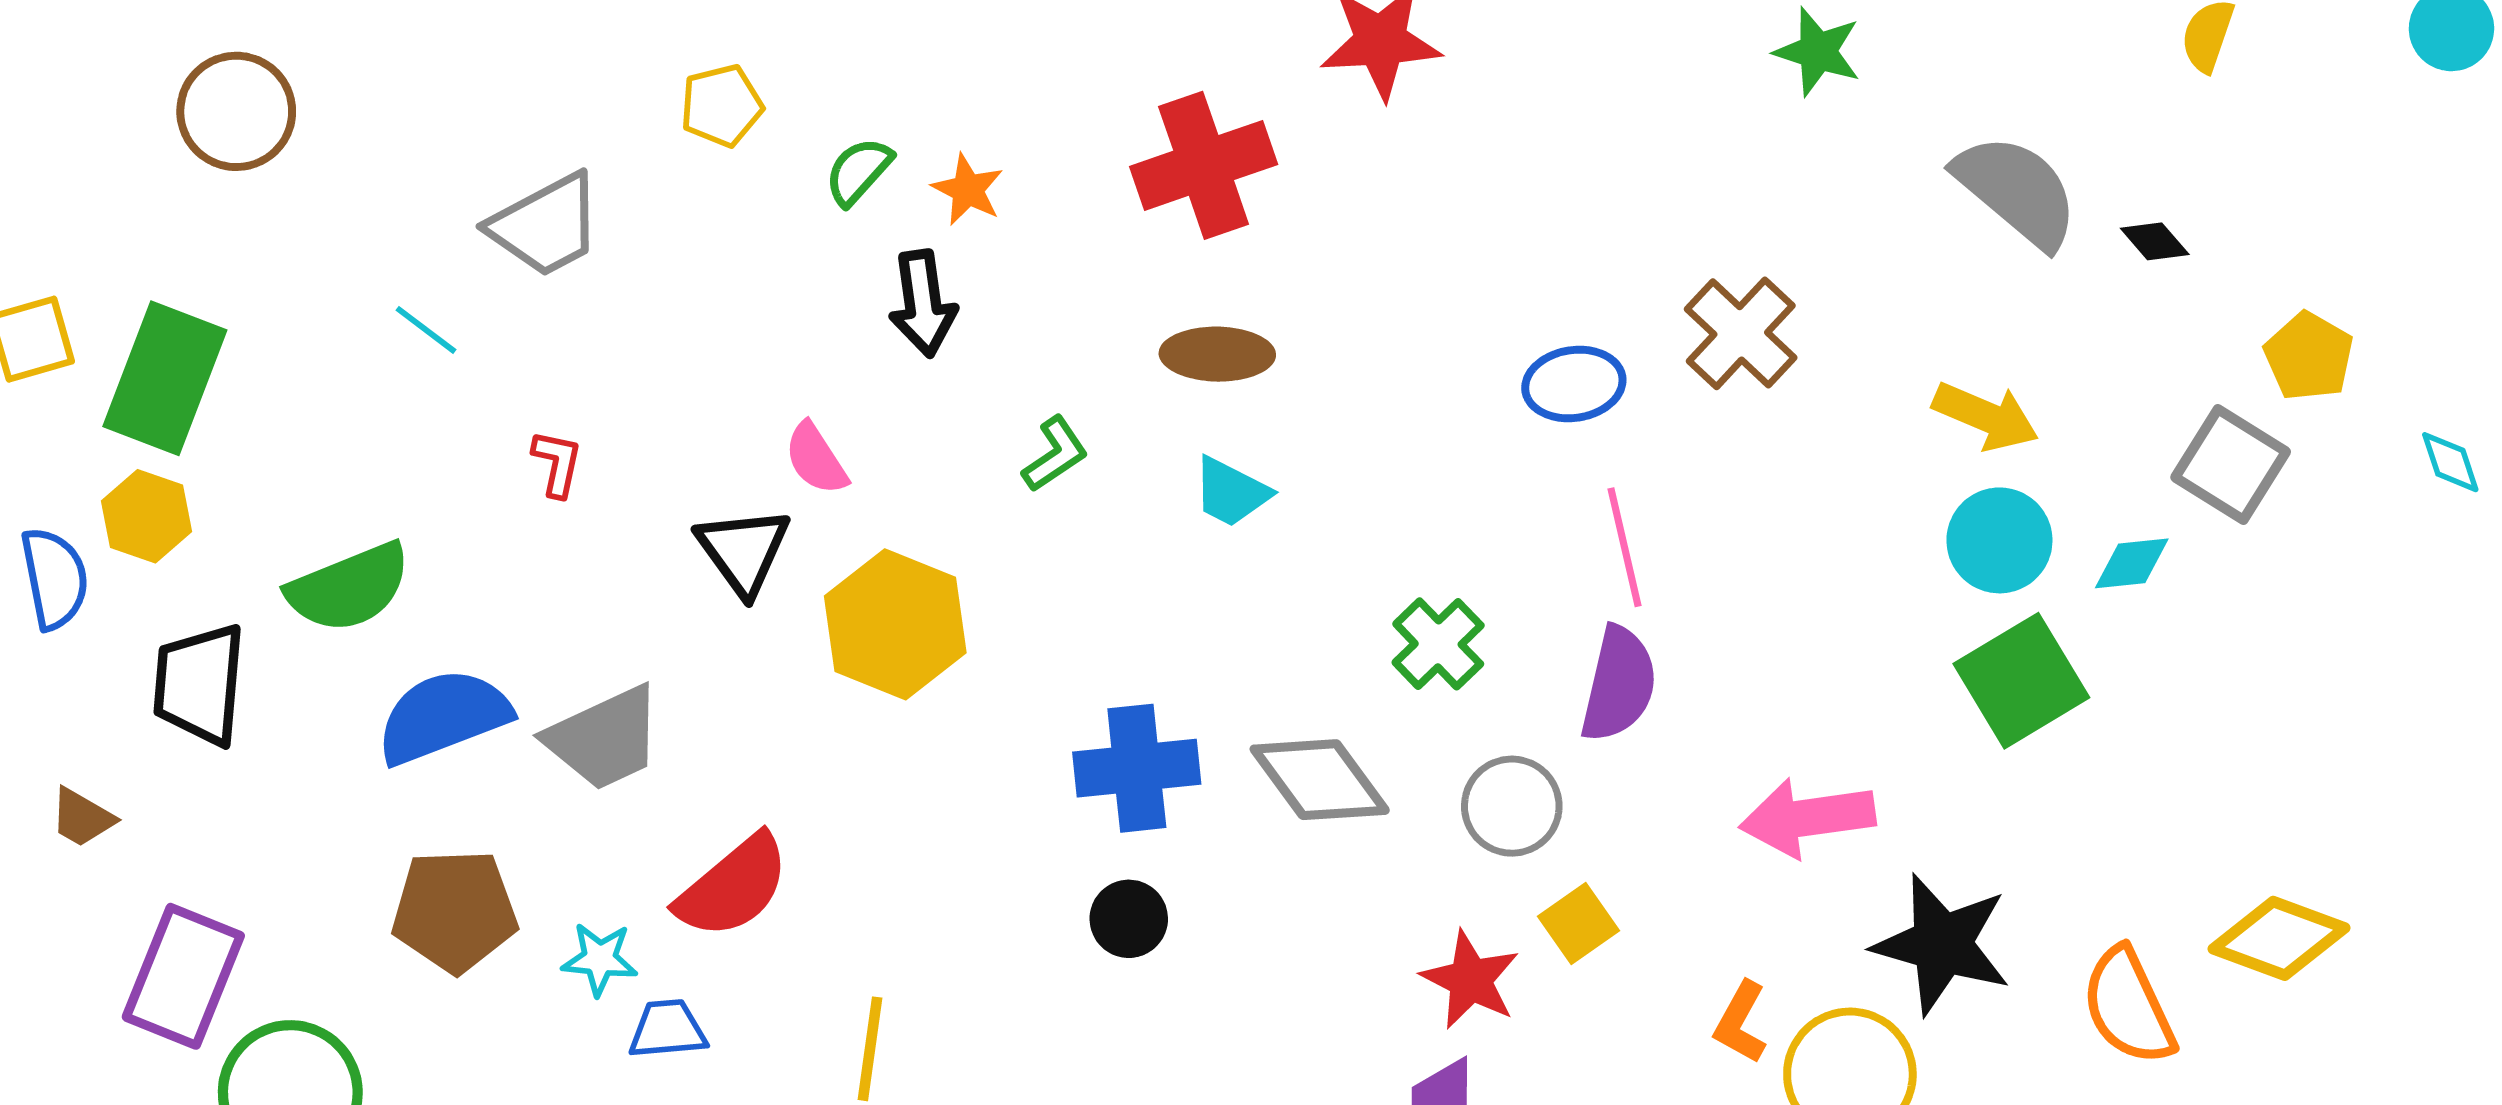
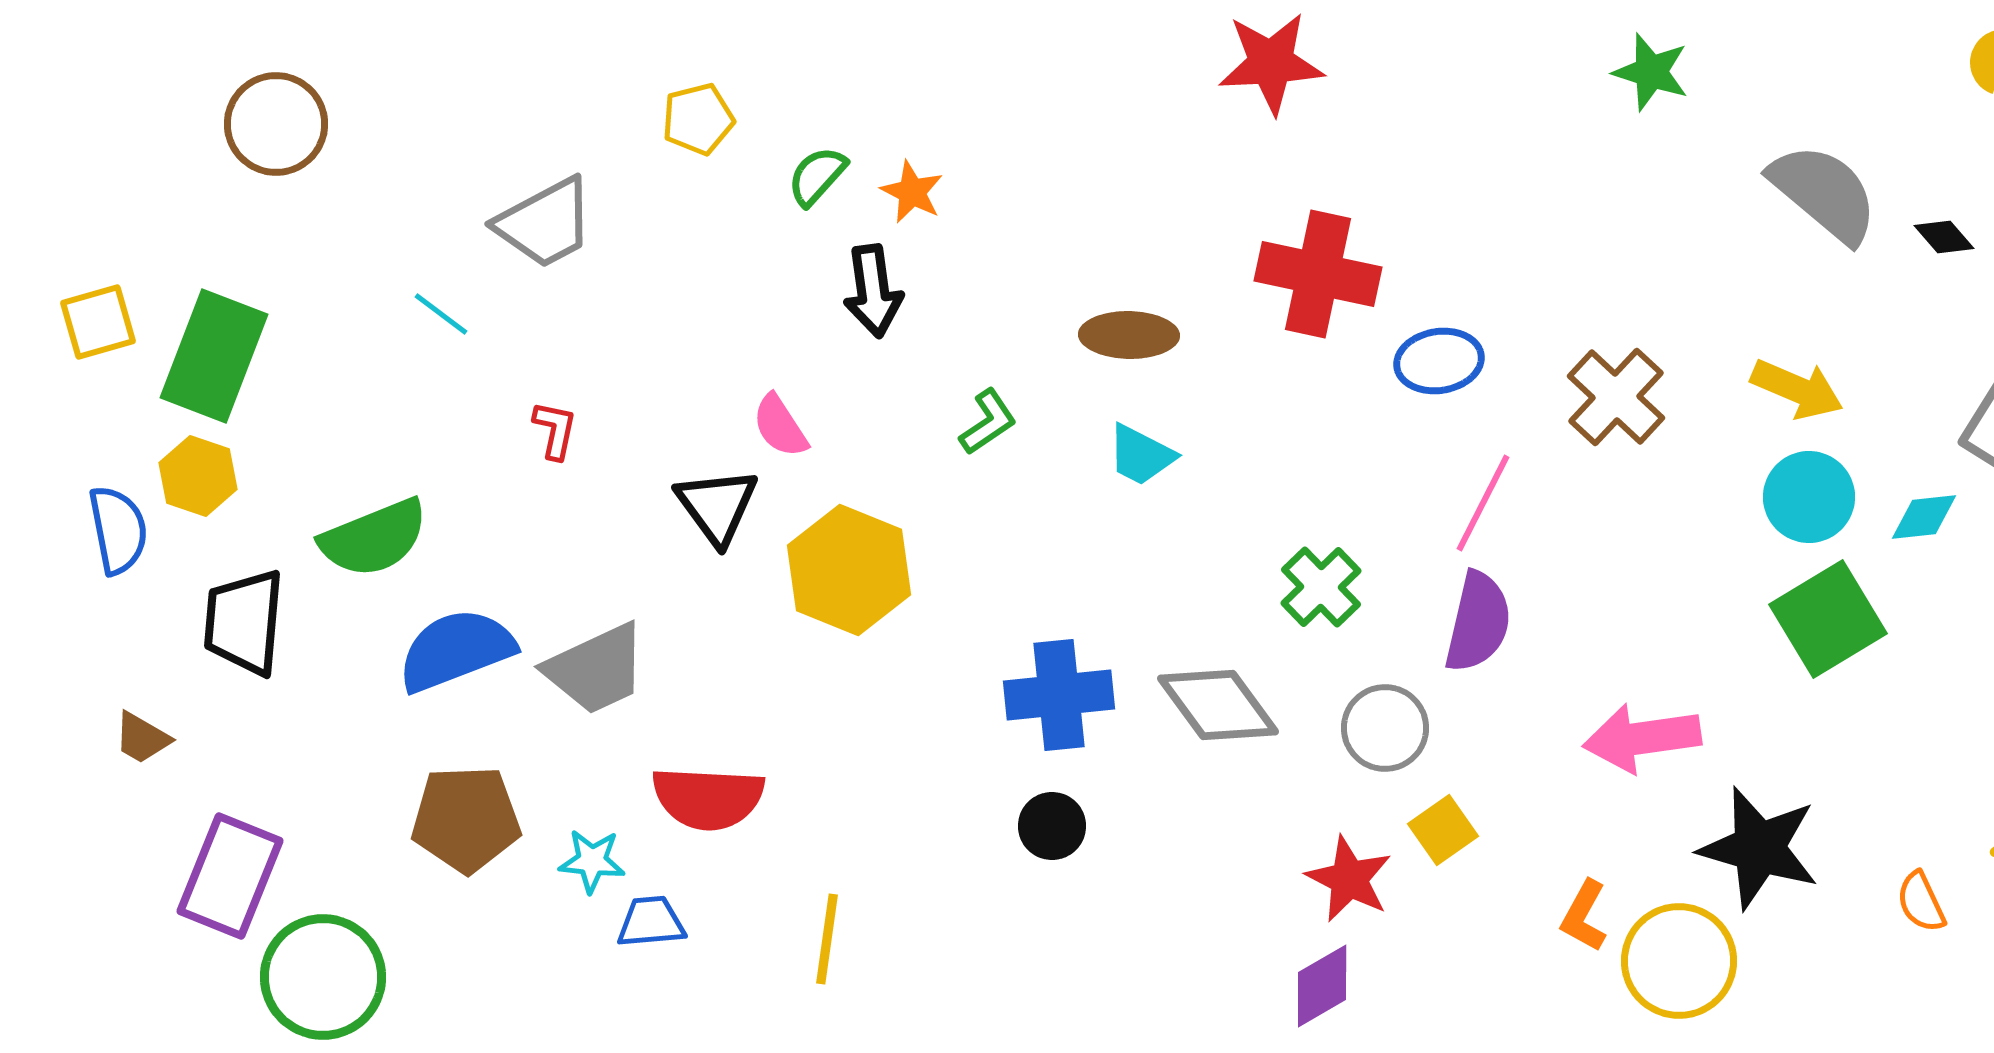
red cross: (1204, 165) -> (1318, 274), moved, turned 31
brown cross: (1741, 333) -> (1616, 397), moved
pink line: (1624, 547) -> (1483, 503), turned 40
red semicircle: (733, 887) -> (708, 798), turned 43
orange semicircle: (2128, 1006) -> (1921, 902), size x0.6

